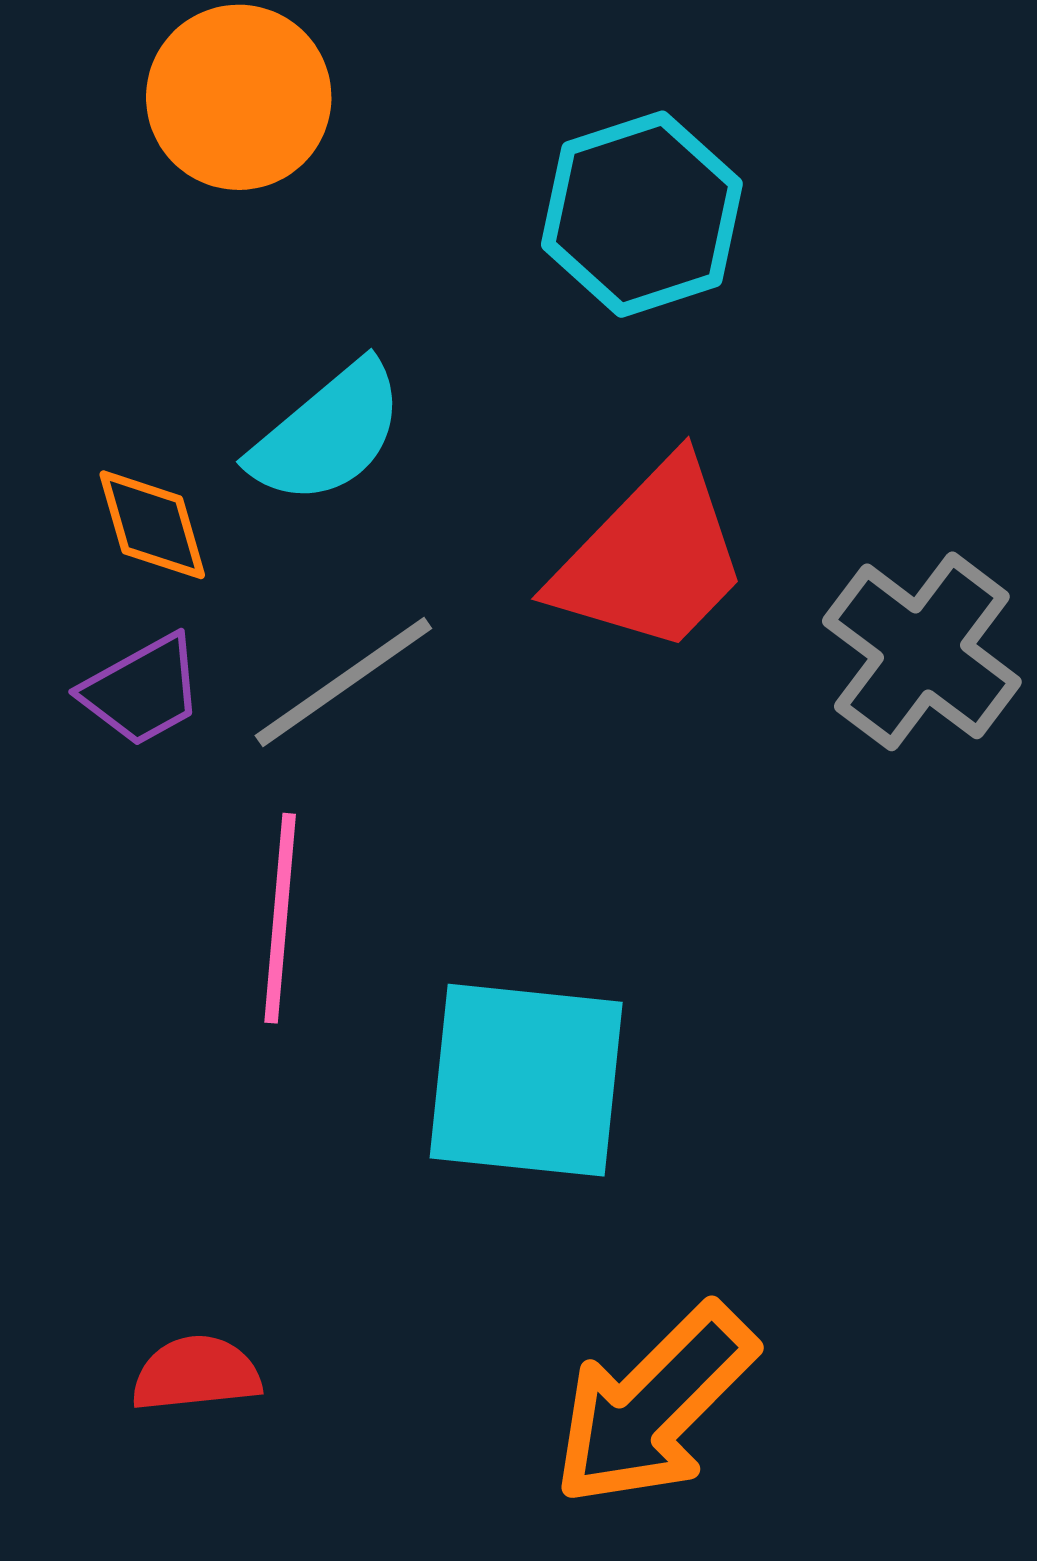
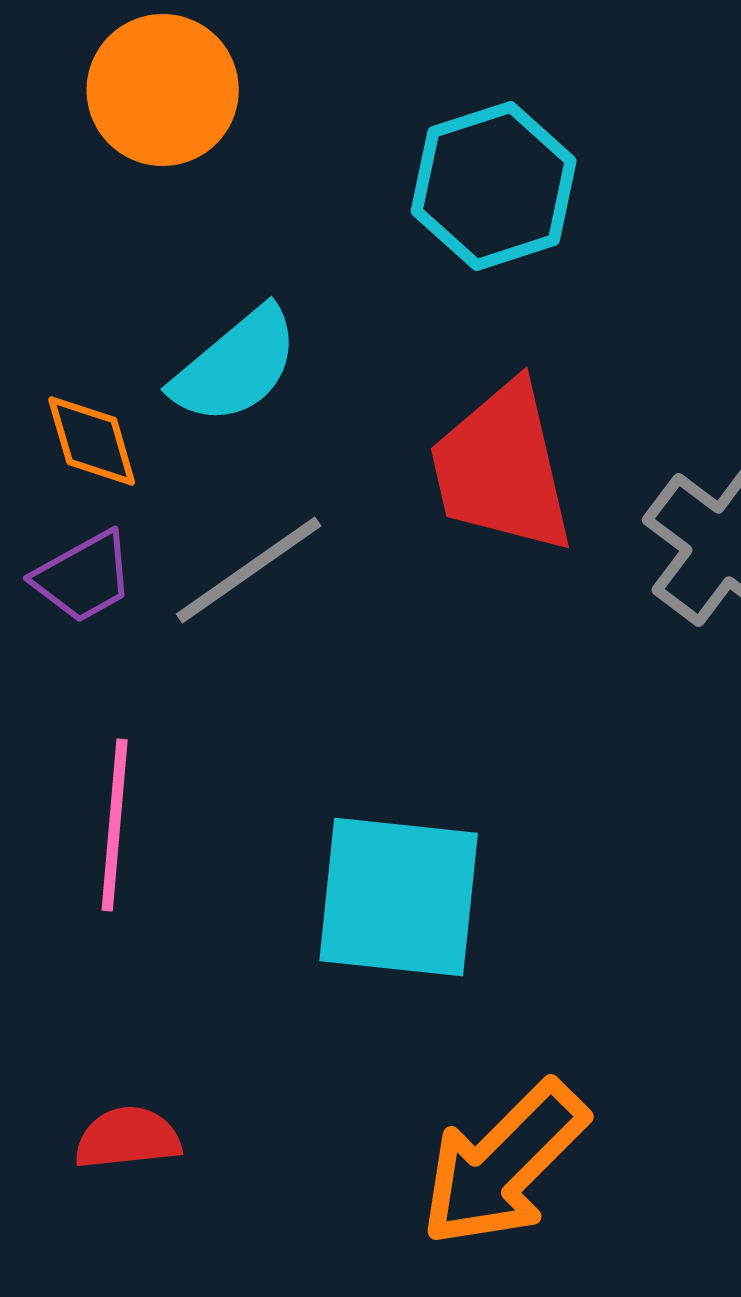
red trapezoid: (652, 558) -> (502, 468), turned 123
pink line: (280, 918) -> (115, 825), moved

